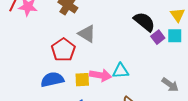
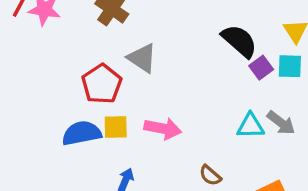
cyan triangle: (121, 71) -> (251, 126), moved
yellow square: (82, 80) -> (116, 127), moved
gray arrow: (170, 85) -> (281, 123), moved

